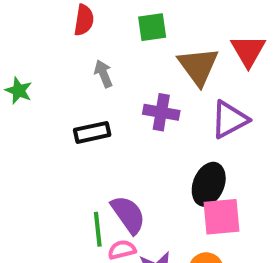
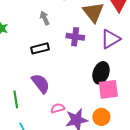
purple semicircle: (128, 215) -> (41, 83), moved
green line: (98, 229) -> (16, 99), moved

